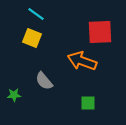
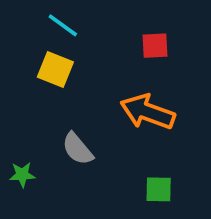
red square: (100, 32) -> (155, 46), moved, size x0.6

